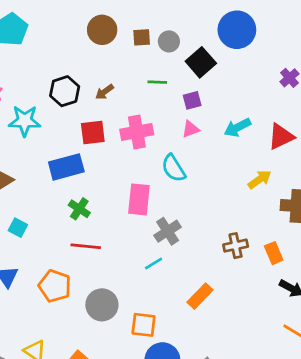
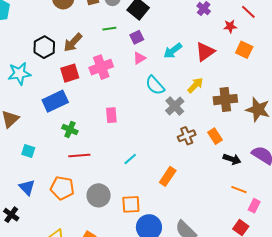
brown arrow: (104, 92) -> (73, 42), size x1.5
cyan semicircle: (173, 168) -> (155, 85), moved
pink rectangle: (139, 199) -> (111, 115), size x0.7
gray cross: (168, 231) -> (175, 106), moved

